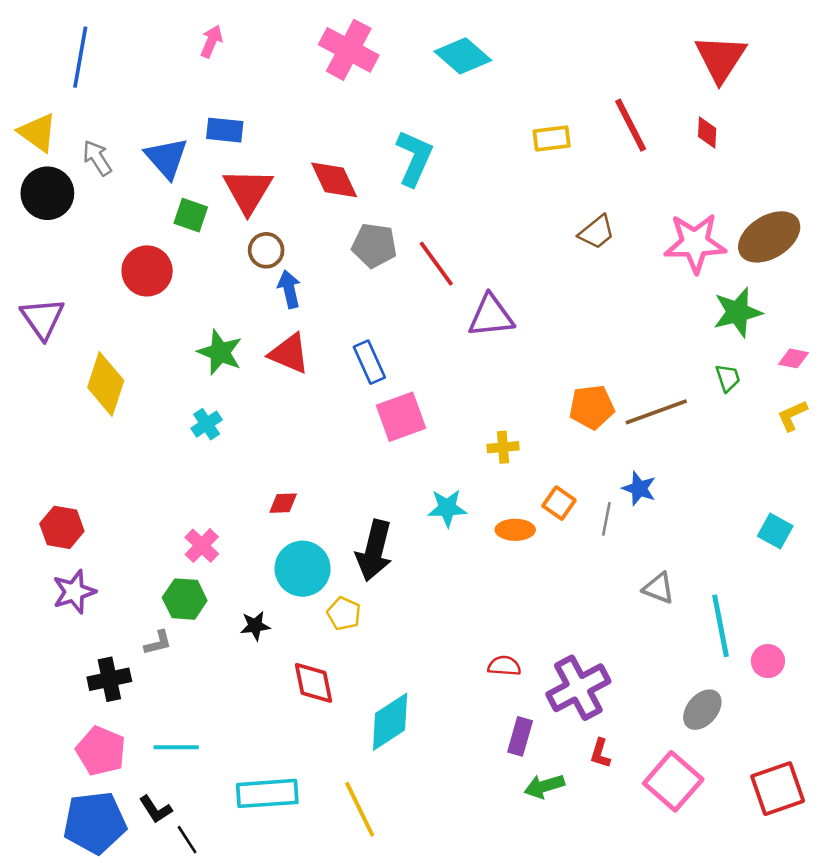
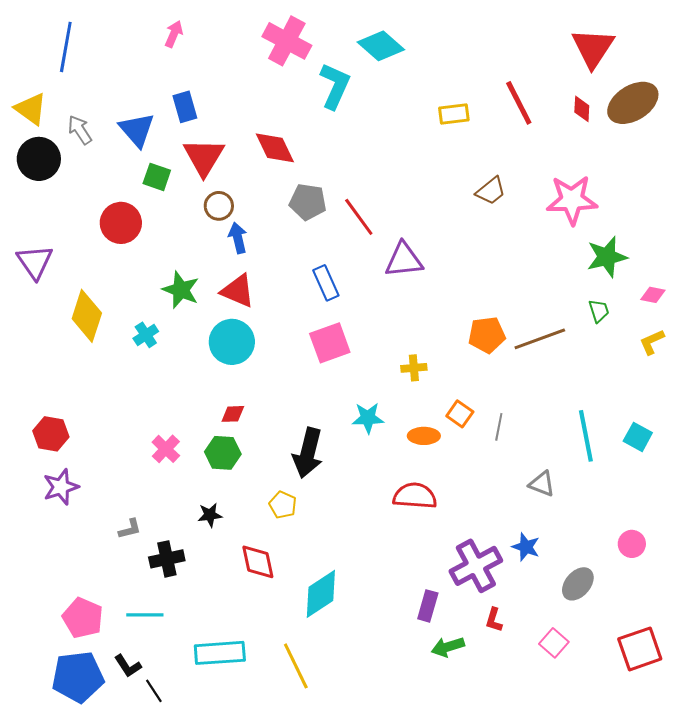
blue rectangle: (225, 130) -> (185, 107), turned 68
cyan L-shape: (414, 158) -> (335, 86), moved
brown ellipse: (769, 237) -> (633, 103), moved
blue rectangle: (369, 362) -> (326, 283), moved
cyan cross: (207, 424) -> (146, 335), moved
blue star: (639, 488) -> (526, 547), moved
cyan circle: (303, 569) -> (232, 342), moved
green hexagon: (185, 599) -> (223, 453), moved
cyan line: (721, 626) -> (586, 436), moved
red semicircle: (504, 666) -> (415, 496), moved, size x1.6
black cross: (109, 679) -> (167, 559), moved
pink square: (673, 781) -> (554, 643), size x0.6

